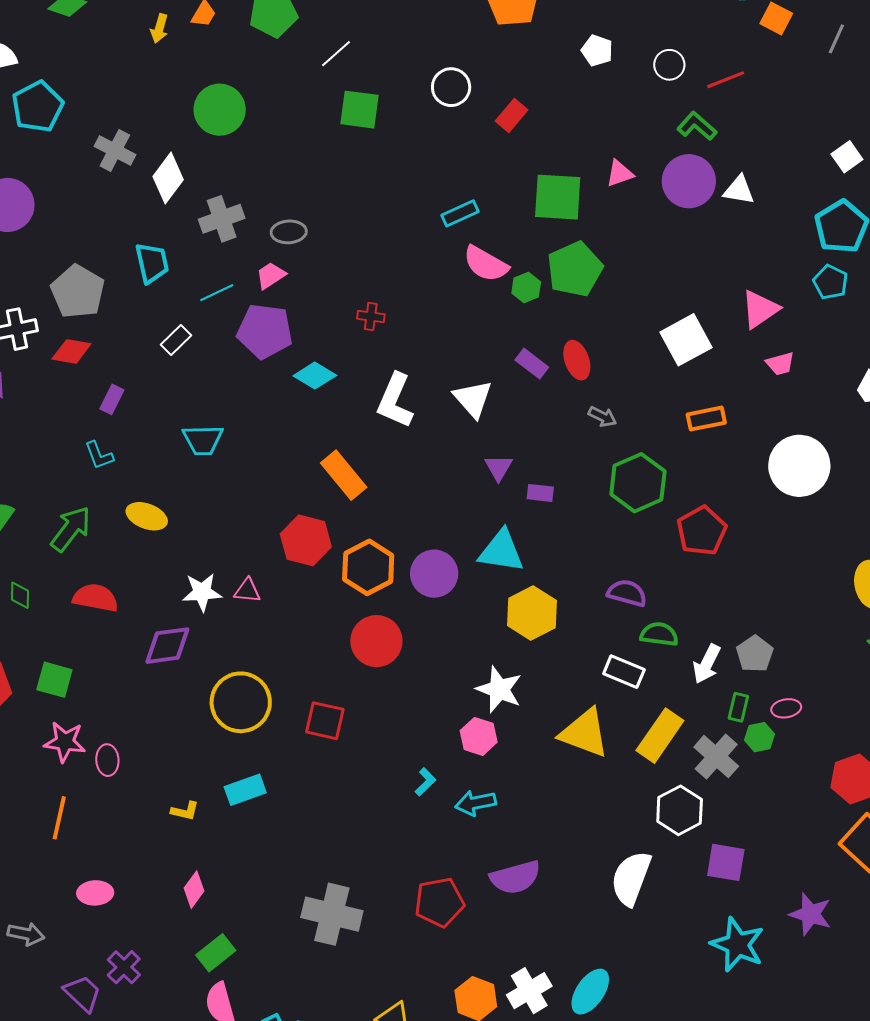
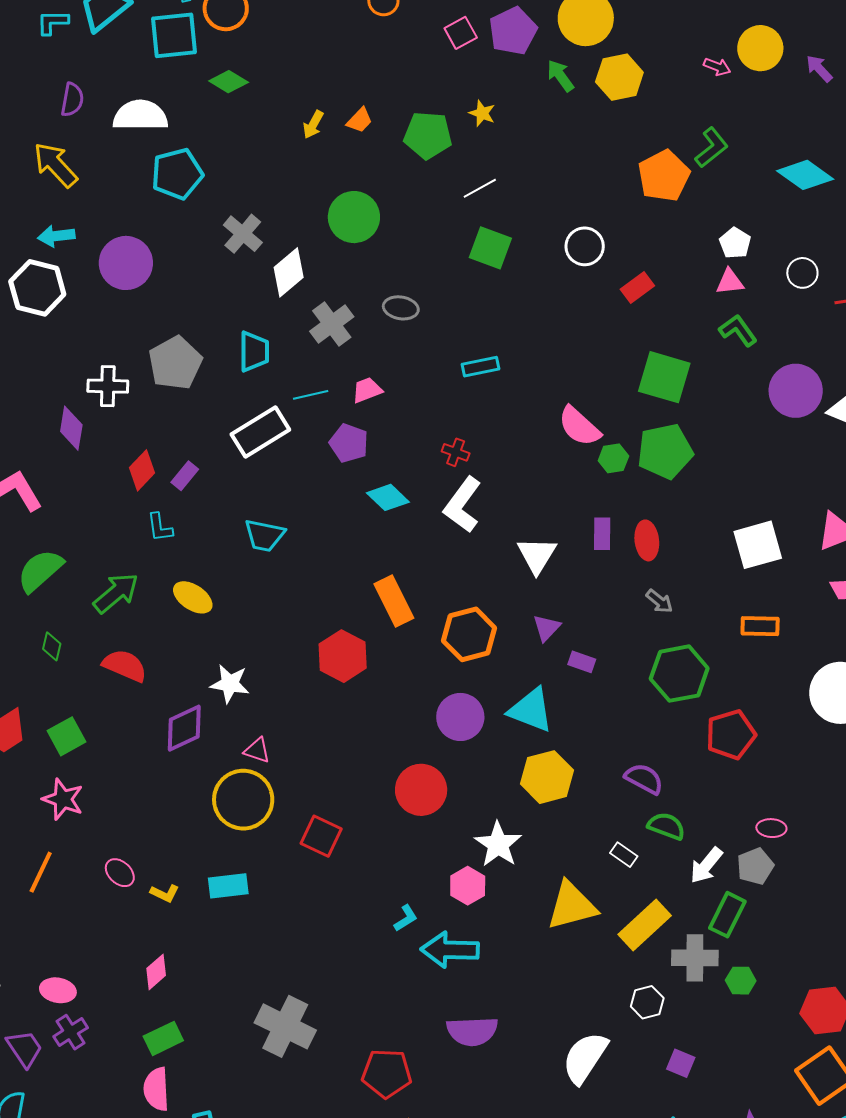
green L-shape: (697, 126) -> (738, 330), moved
pink triangle: (620, 173) -> (730, 282), moved
cyan rectangle: (460, 213) -> (481, 367), moved
gray cross: (222, 219) -> (332, 324), turned -30
gray ellipse: (289, 232) -> (401, 308), moved
purple pentagon: (265, 331) -> (349, 443), size x0.7
white rectangle: (176, 340) -> (260, 432), size x1.8
red diamond: (71, 351) -> (142, 470), moved, turned -69
purple rectangle: (532, 364) -> (602, 534), turned 40
white L-shape: (395, 401) -> (463, 505), moved
orange hexagon: (368, 567) -> (469, 634), moved
pink triangle: (247, 591) -> (257, 750), moved
red circle: (376, 641) -> (421, 790), moved
purple diamond: (167, 646) -> (184, 728), turned -30
white rectangle: (624, 672) -> (624, 855), size x0.7
green square: (54, 680) -> (67, 736), turned 33
green rectangle: (738, 707) -> (727, 915), size x1.5
pink ellipse: (786, 708) -> (771, 828), moved
yellow triangle: (584, 733) -> (572, 906), turned -48
green hexagon: (760, 737) -> (741, 981), moved
gray cross: (716, 757) -> (695, 958), turned 36
pink ellipse: (107, 760) -> (120, 873), moved, turned -56
cyan arrow: (476, 803) -> (450, 950), size x1.4
white hexagon: (680, 810) -> (647, 1002), size x0.7
purple square: (726, 862) -> (681, 1063), size x0.7
pink ellipse: (95, 893) -> (58, 990), moved
red pentagon: (439, 902) -> (387, 1073), moved

